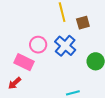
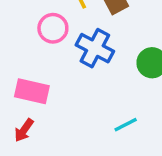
pink circle: (38, 45) -> (53, 28), moved

